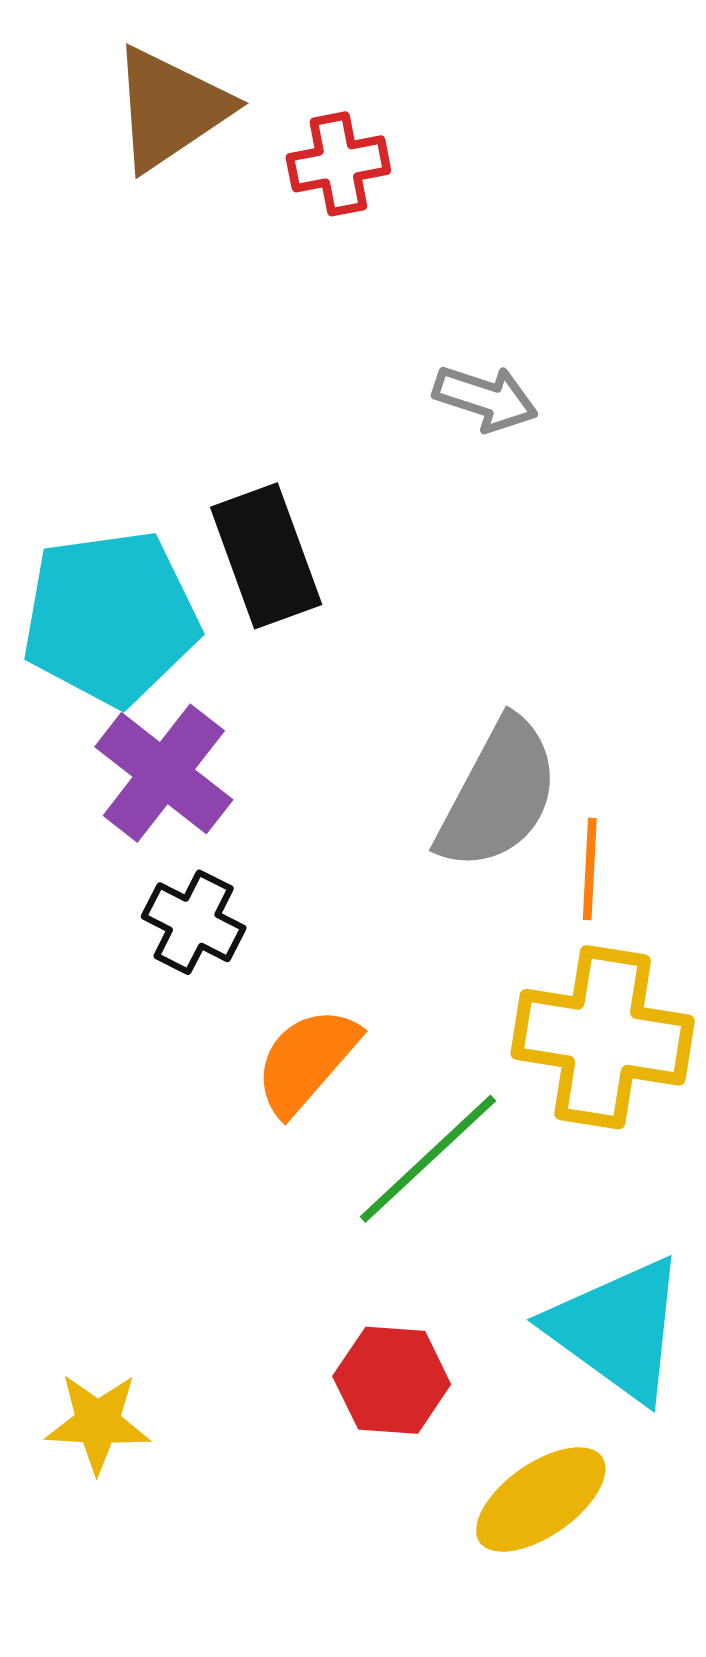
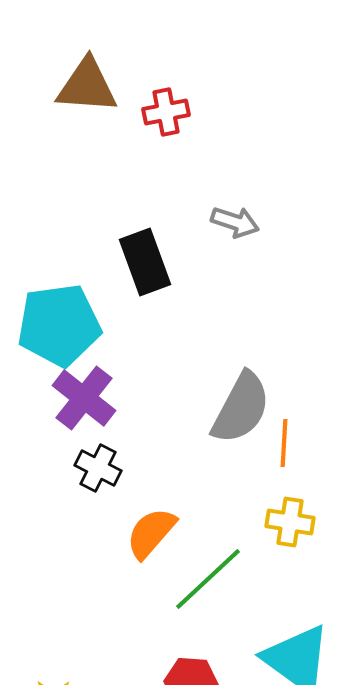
brown triangle: (170, 109) -> (87, 86), turned 38
black rectangle: (266, 556) -> (145, 262), moved
yellow cross: (603, 1037) -> (290, 522), size x0.6

